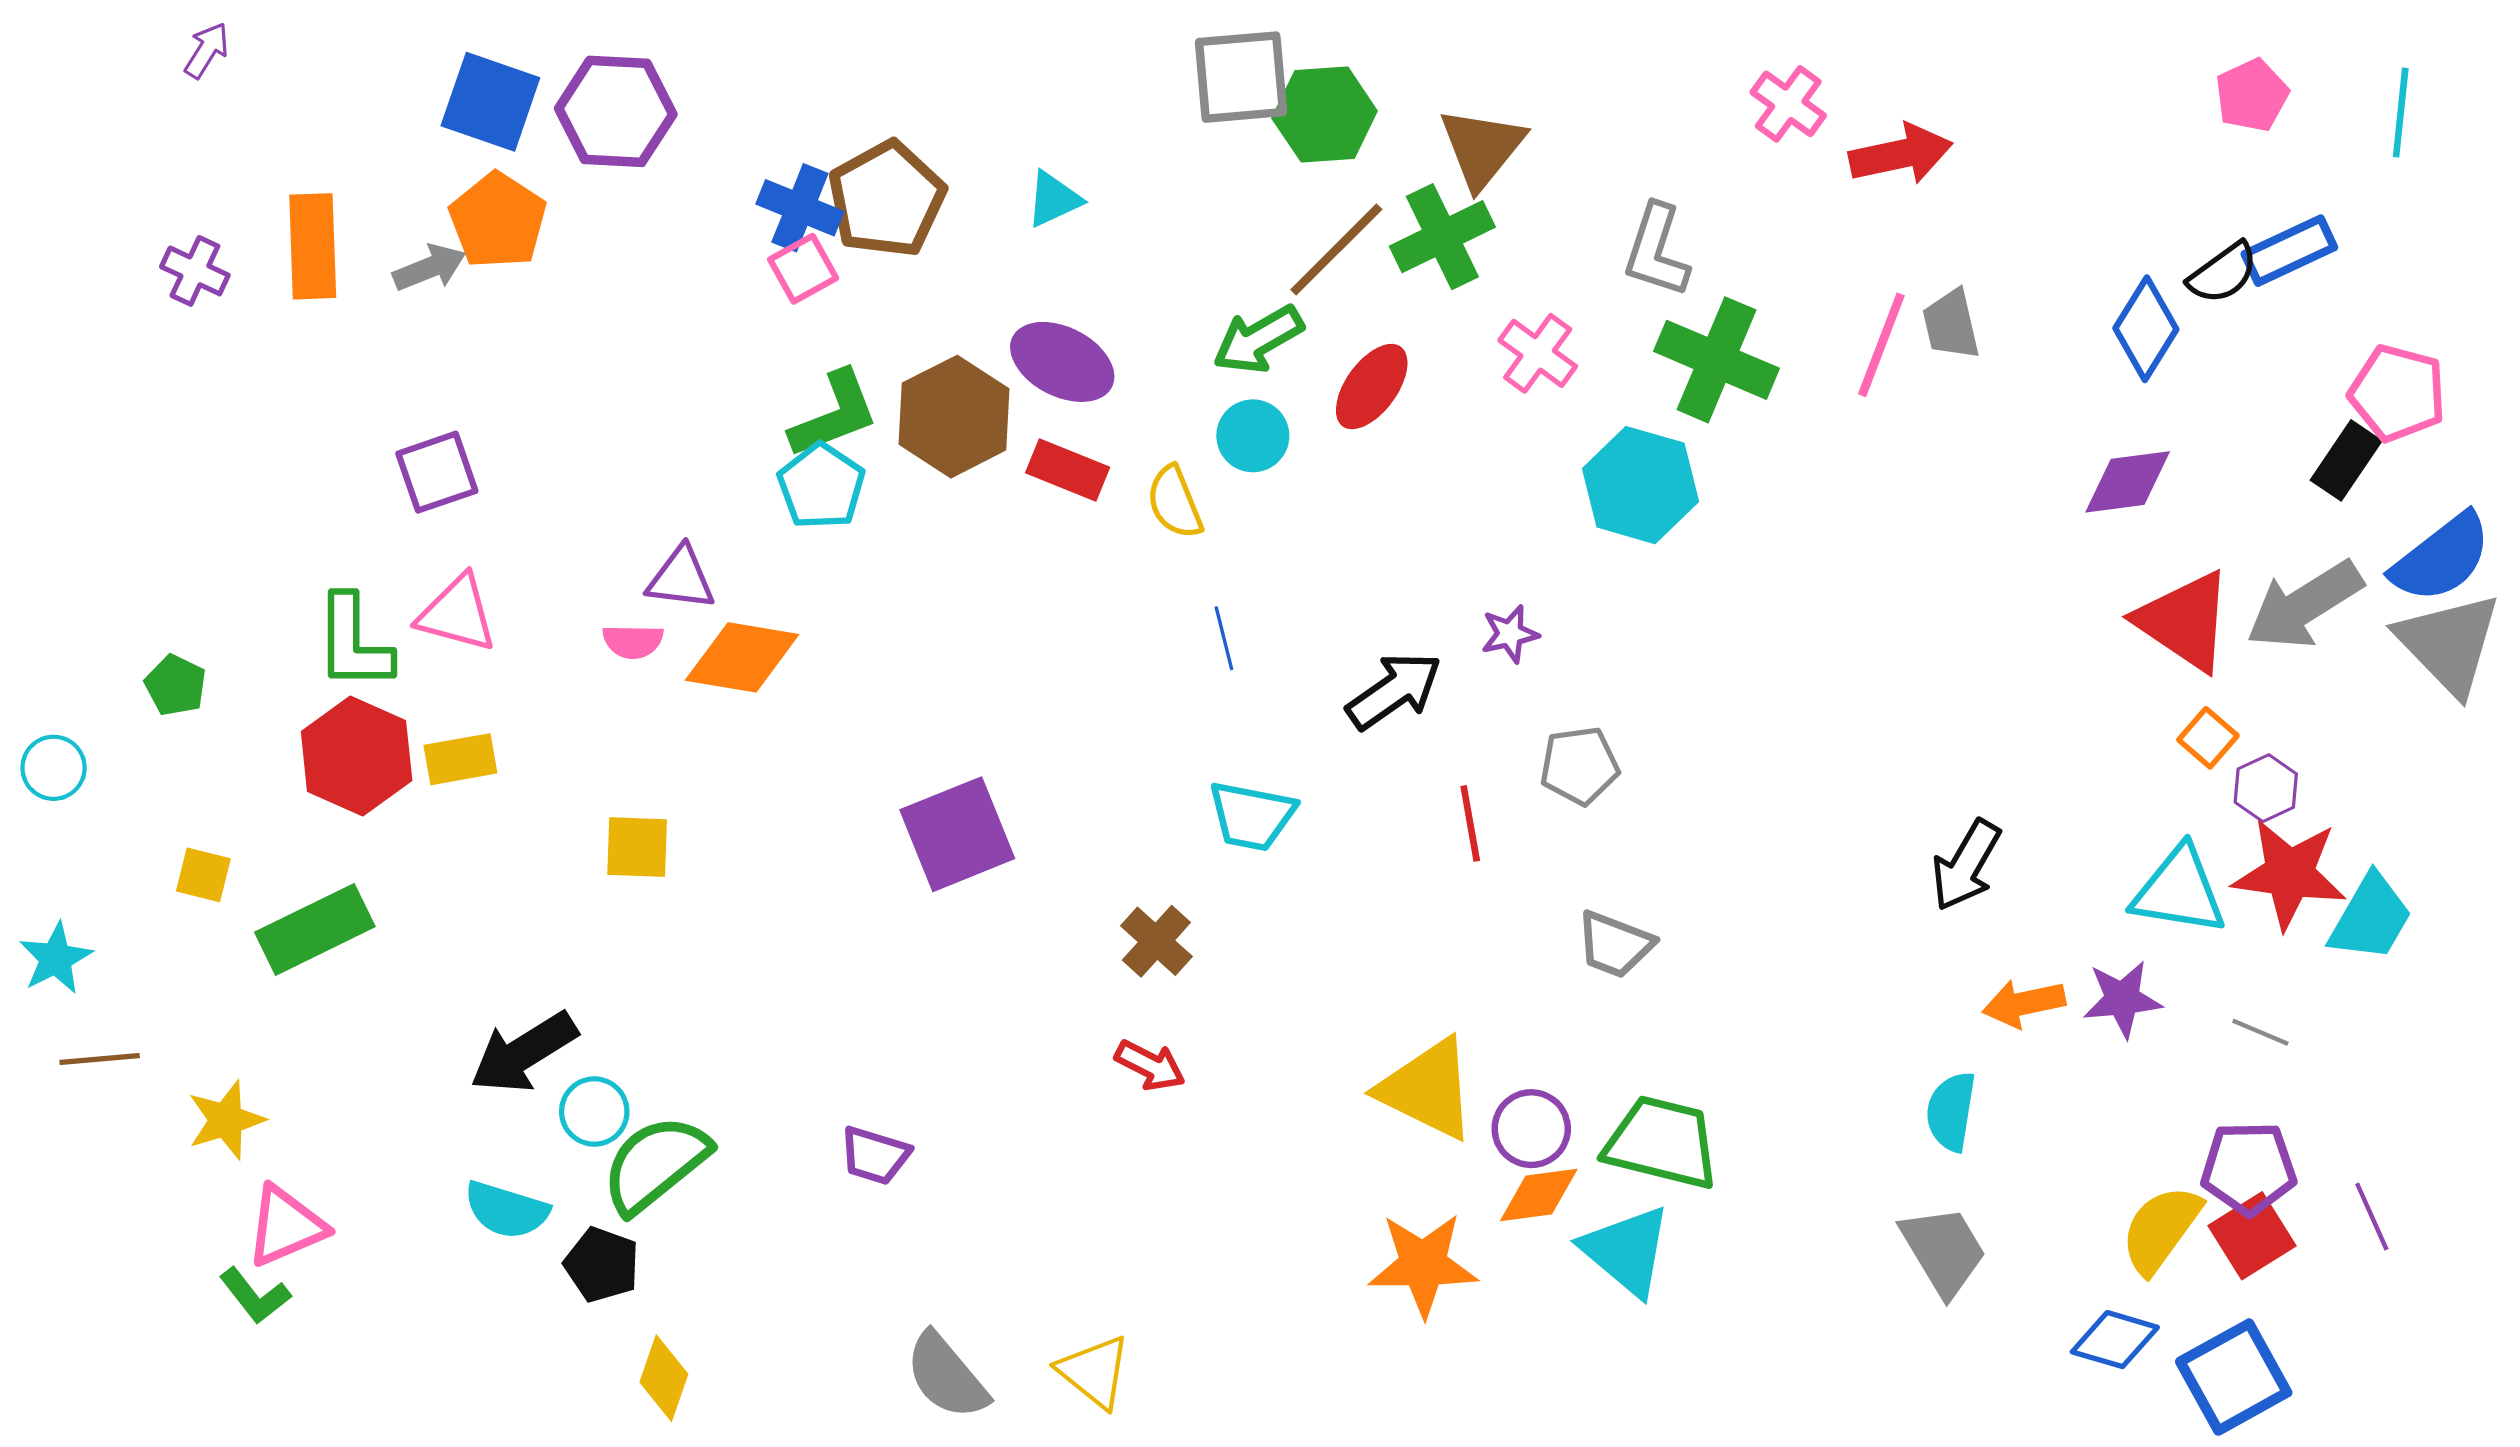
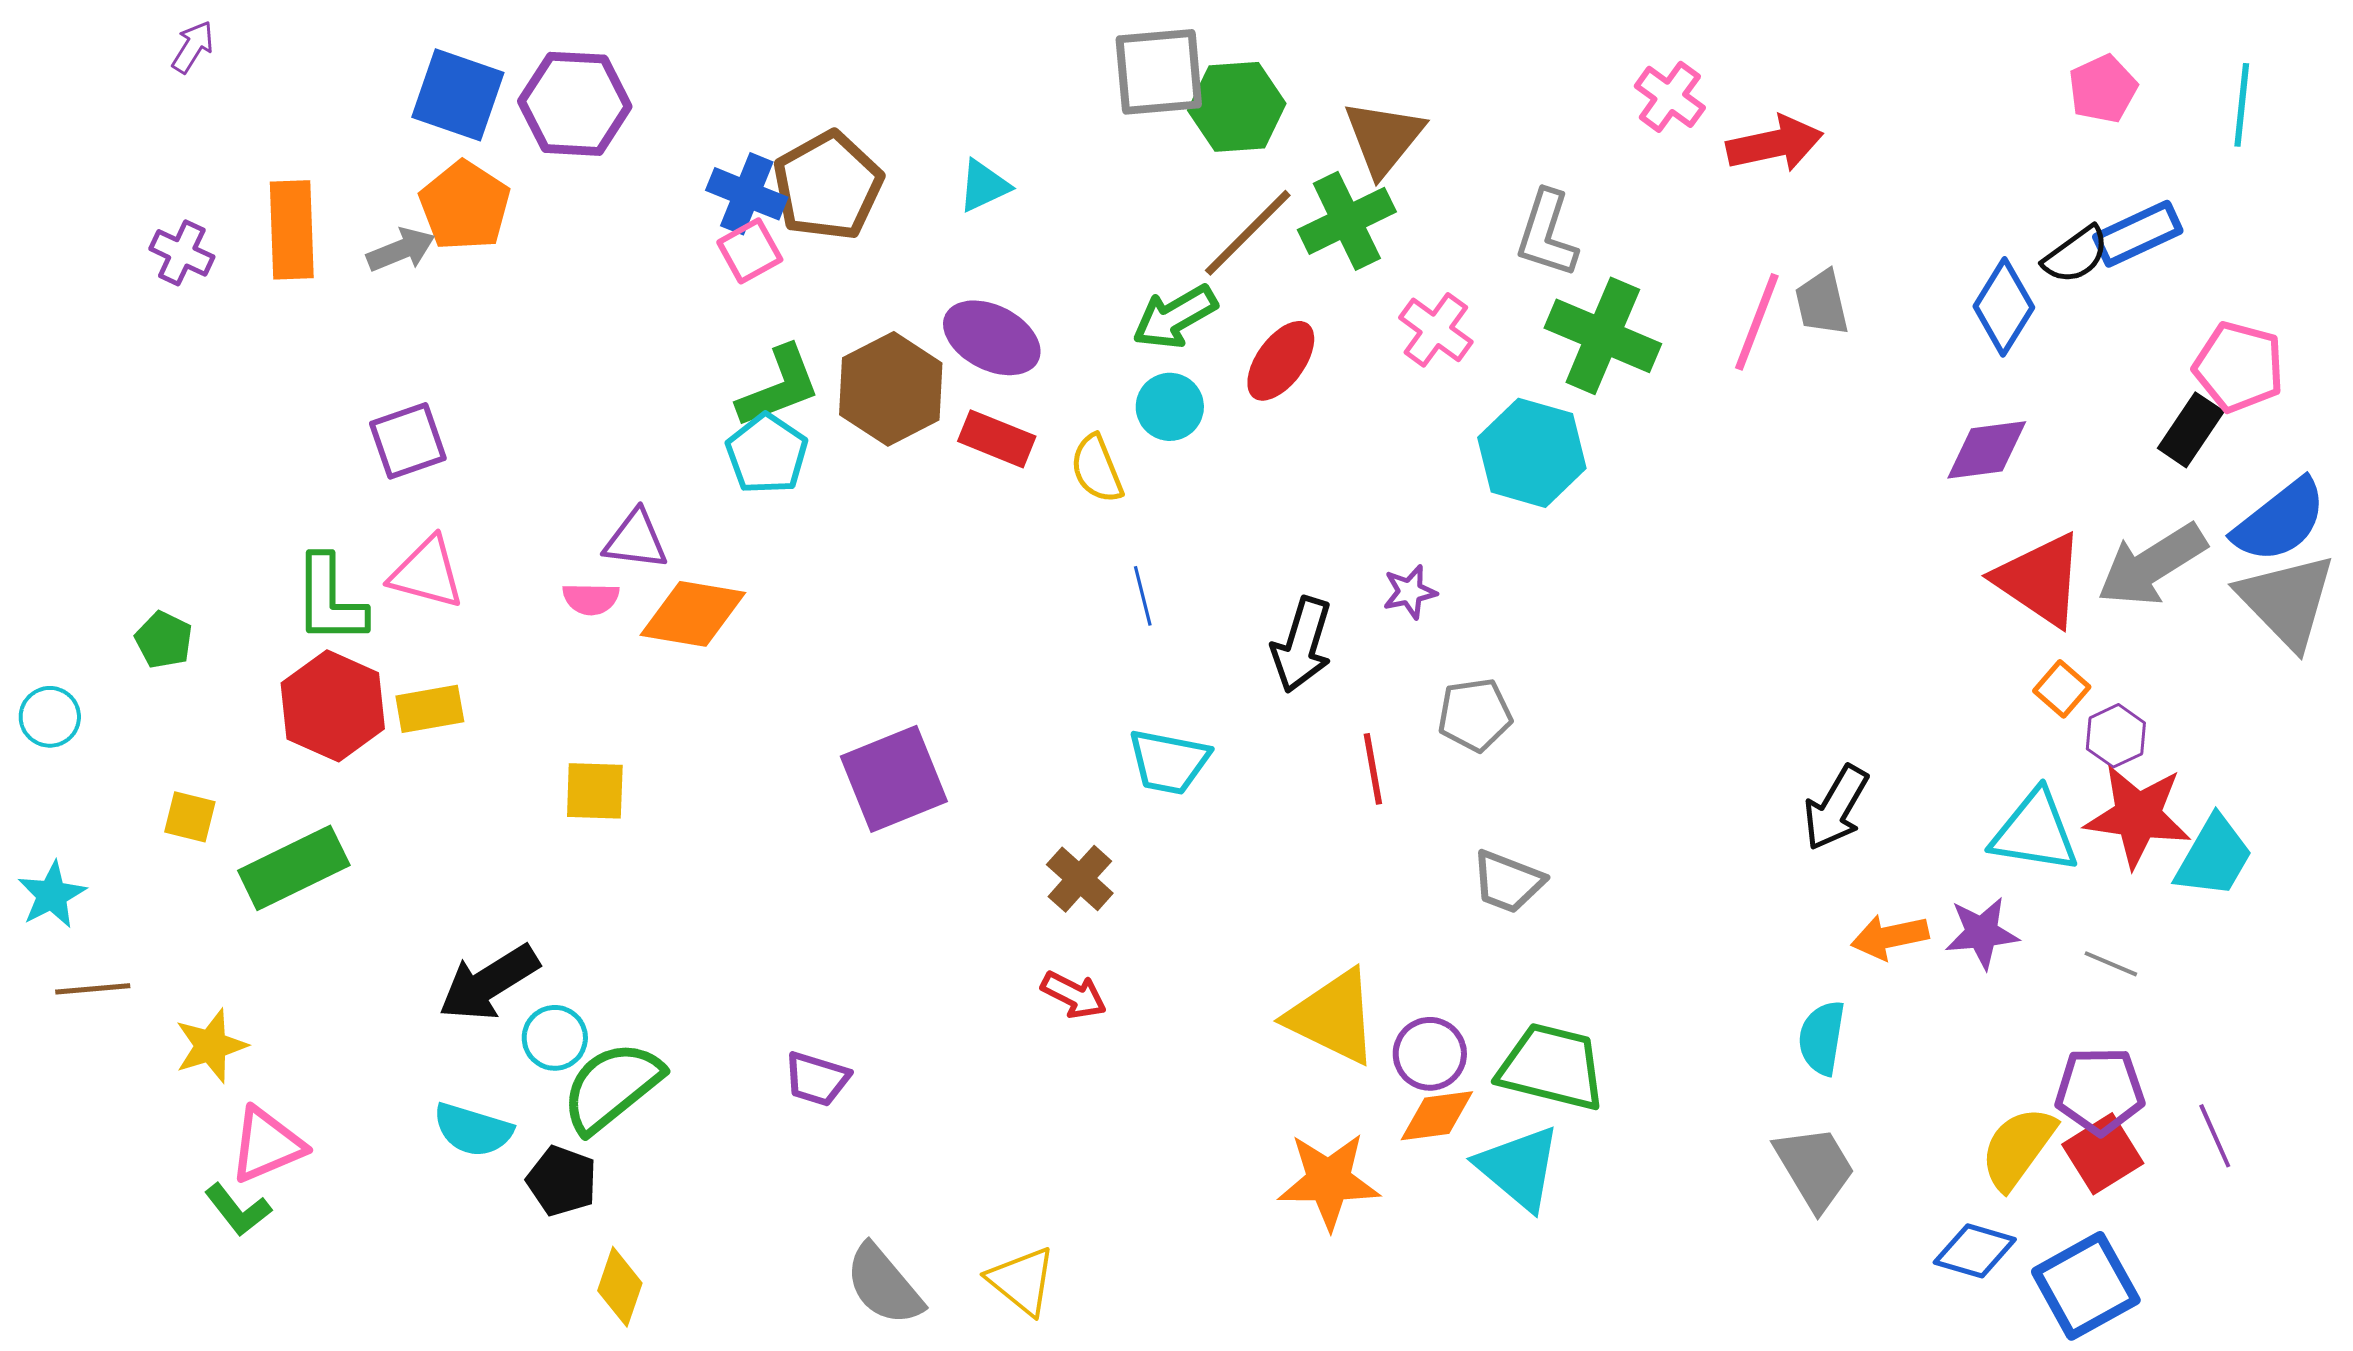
black arrow: (1394, 691) -> (1302, 645), turned 142

